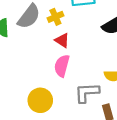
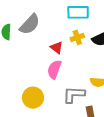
yellow cross: (55, 17) -> (77, 37), moved

